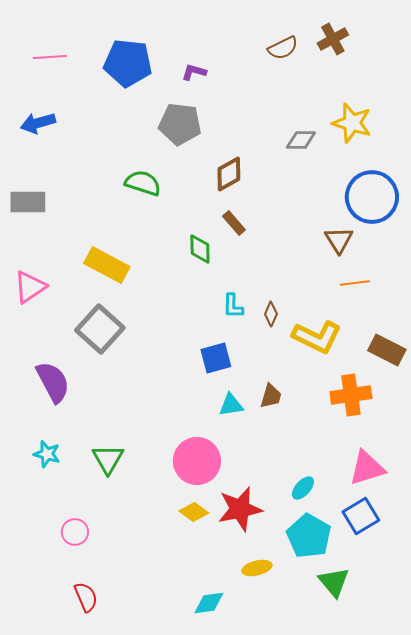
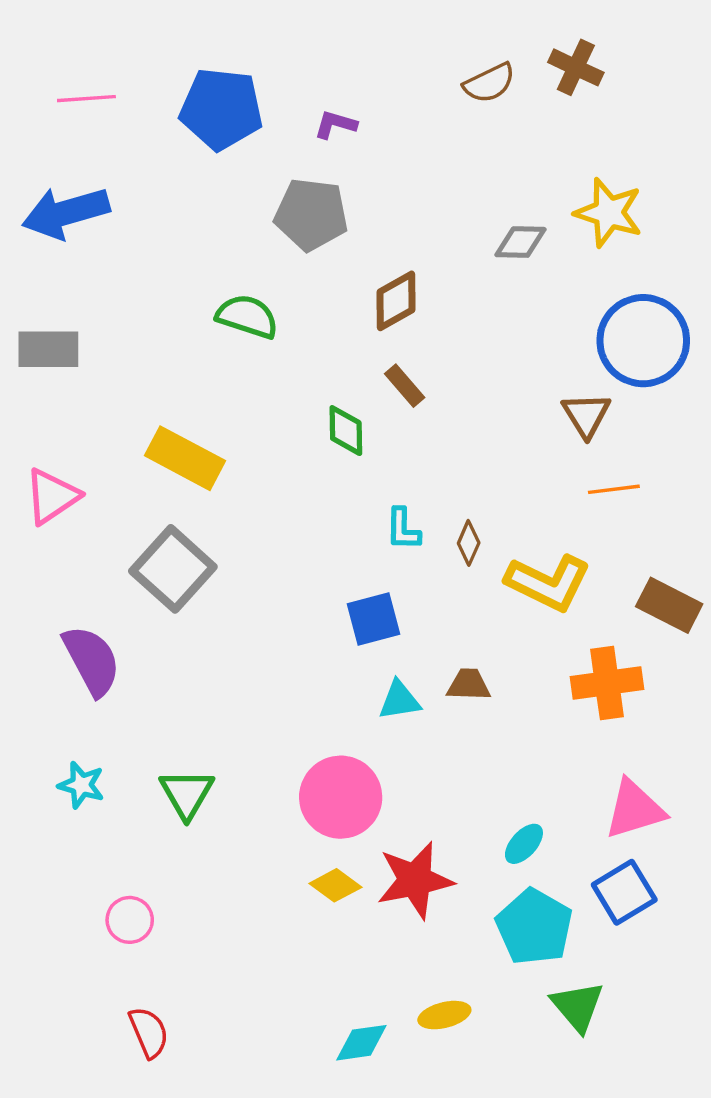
brown cross: (333, 39) -> (576, 67), turned -36
blue arrow: (38, 123) -> (66, 213), size x1.4
brown trapezoid: (271, 396) -> (469, 685), turned -104
yellow ellipse: (257, 568) -> (444, 1015), moved

